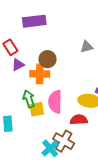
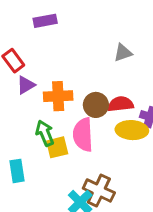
purple rectangle: (34, 21) -> (45, 21), size x0.7
brown circle: (48, 59) -> (96, 105), moved
red semicircle: (79, 120) -> (121, 104), moved

